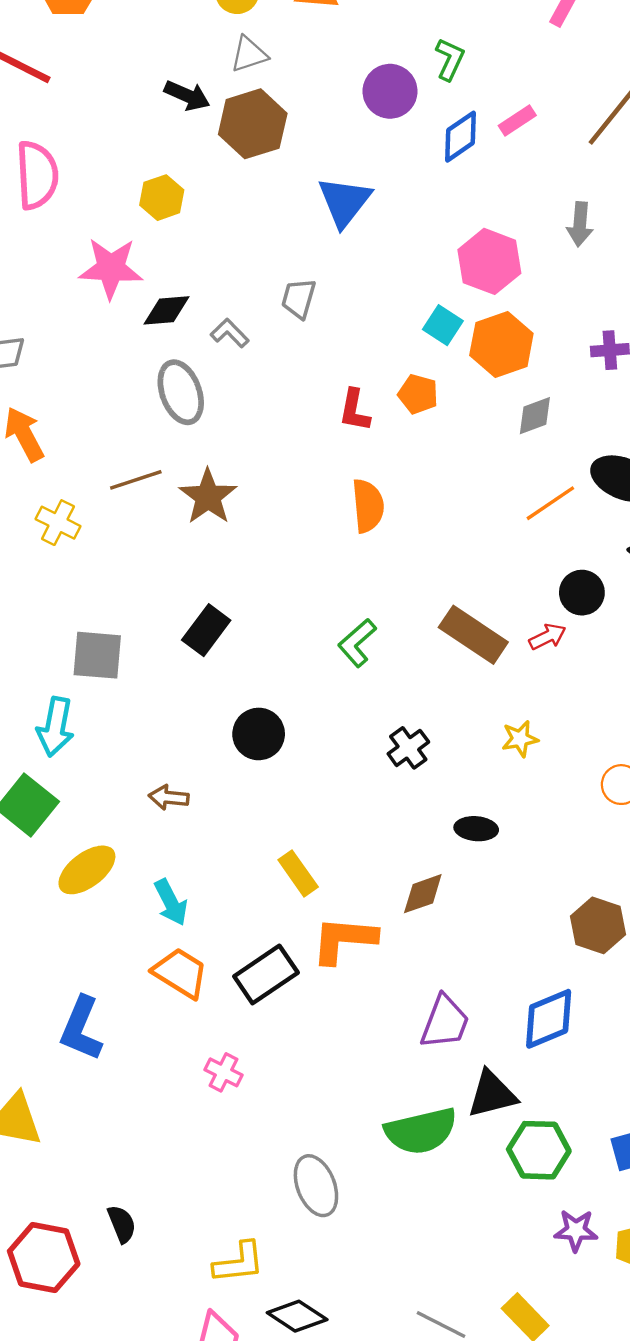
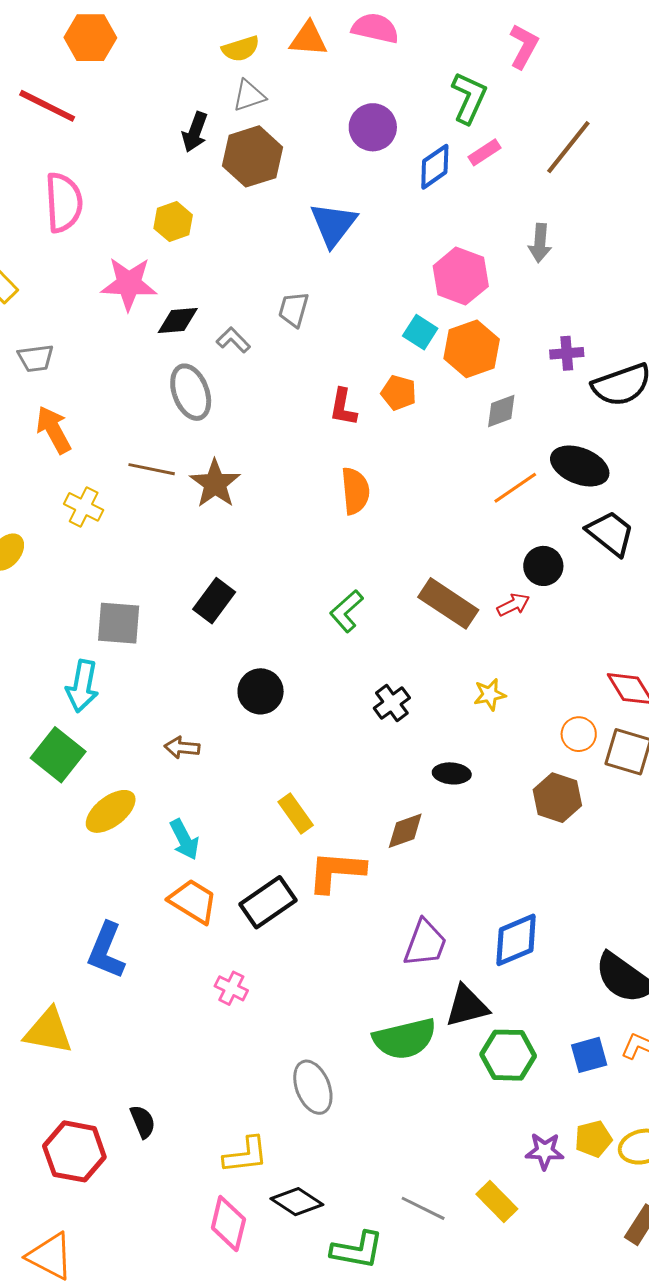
green L-shape: (450, 59) -> (469, 98), moved, size x1.4
black arrow: (187, 96) -> (195, 132), turned 87
brown line: (136, 480) -> (152, 469), turned 30
brown hexagon: (598, 925) -> (557, 798), moved
purple star: (576, 1230) -> (545, 1151), moved

